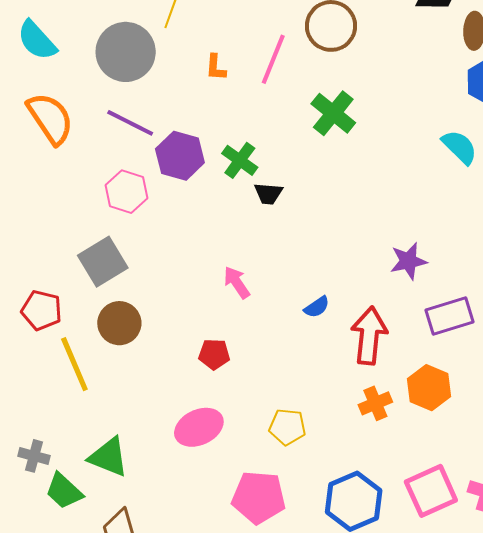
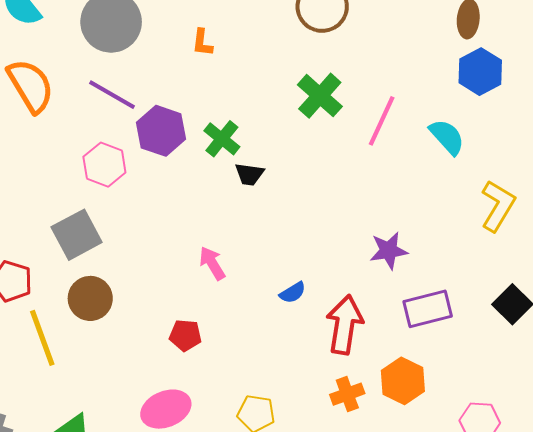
pink line: (273, 59) -> (382, 121), moved

